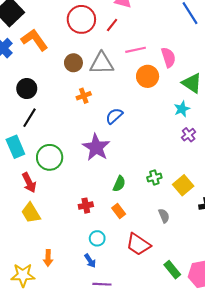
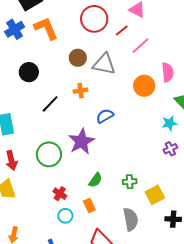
pink line: (136, 50) -> (141, 46), moved, turned -42
black line: (29, 118) -> (50, 104), moved
green circle: (50, 157) -> (49, 154), moved
red cross: (86, 206) -> (60, 194), turned 32
gray semicircle: (164, 216) -> (131, 219), size x1.6
cyan circle: (97, 238) -> (65, 216), moved

